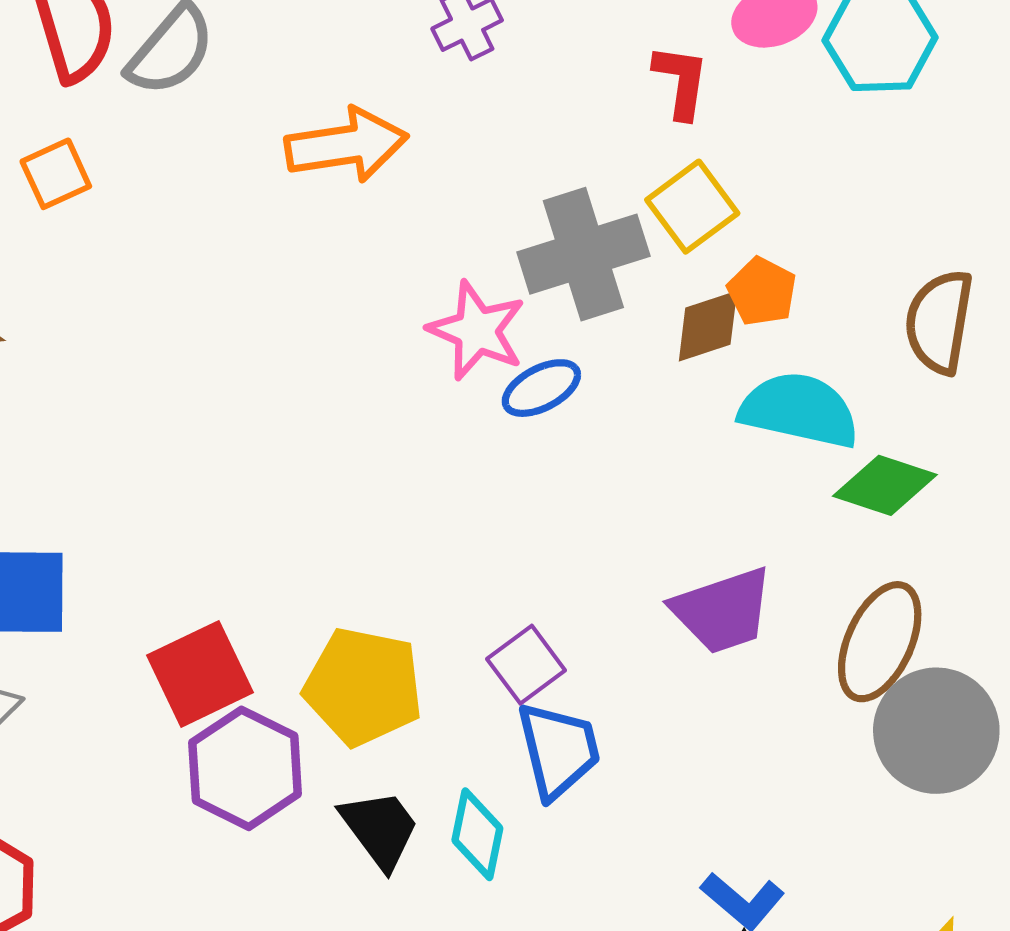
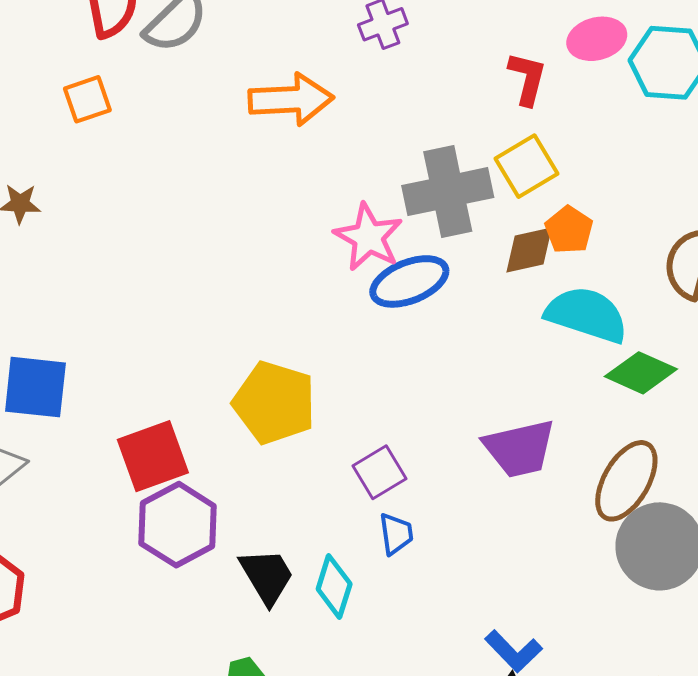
blue ellipse: (541, 388) -> (409, 281), size x1.4
yellow pentagon: (363, 687) -> (274, 403), moved
blue trapezoid: (558, 750) -> (396, 534), size x0.6

